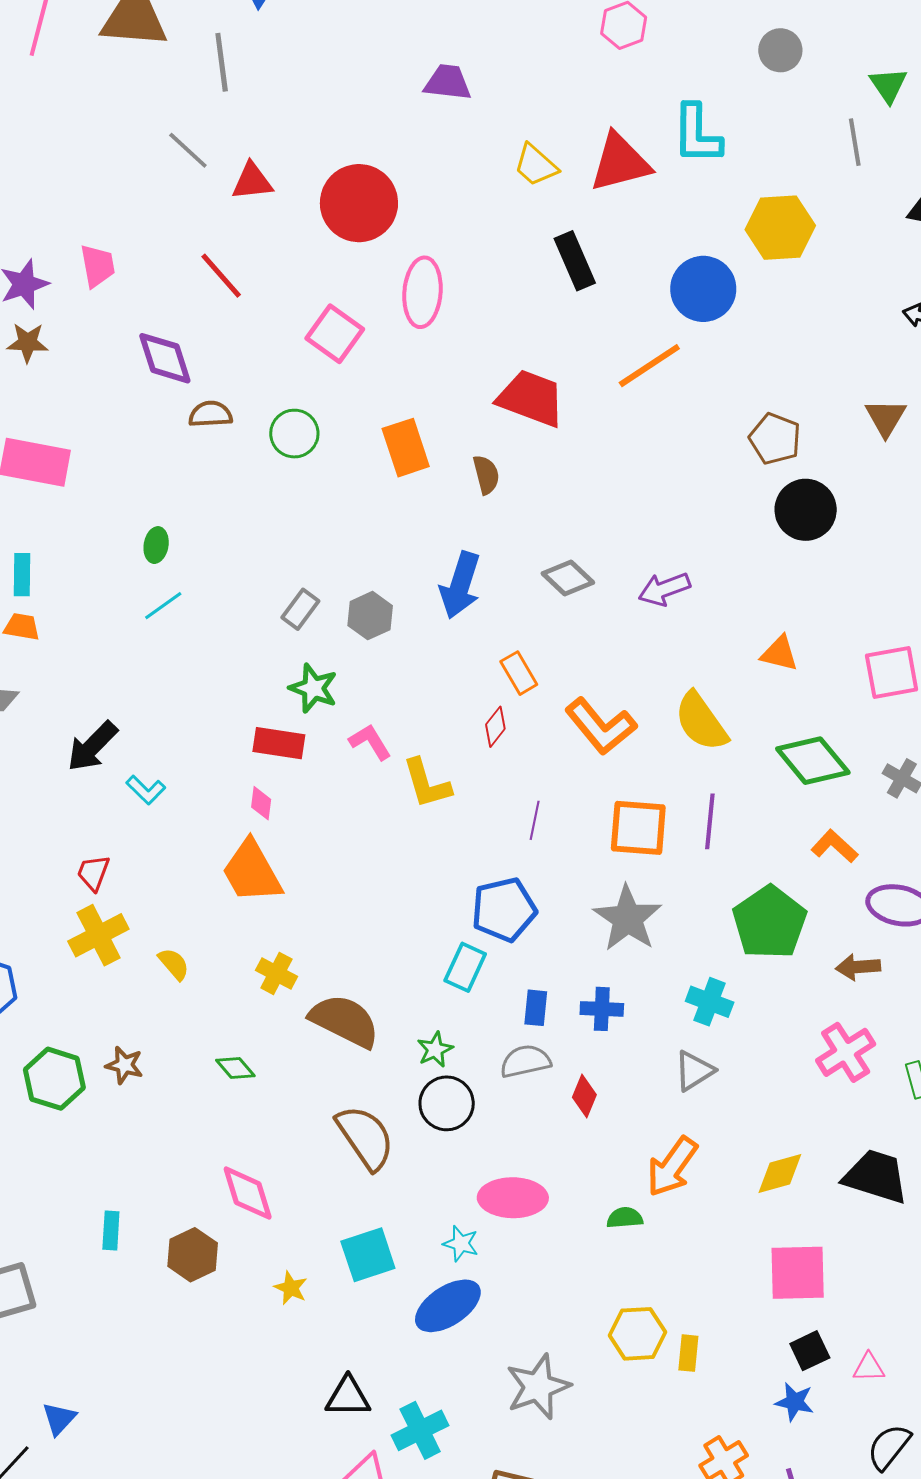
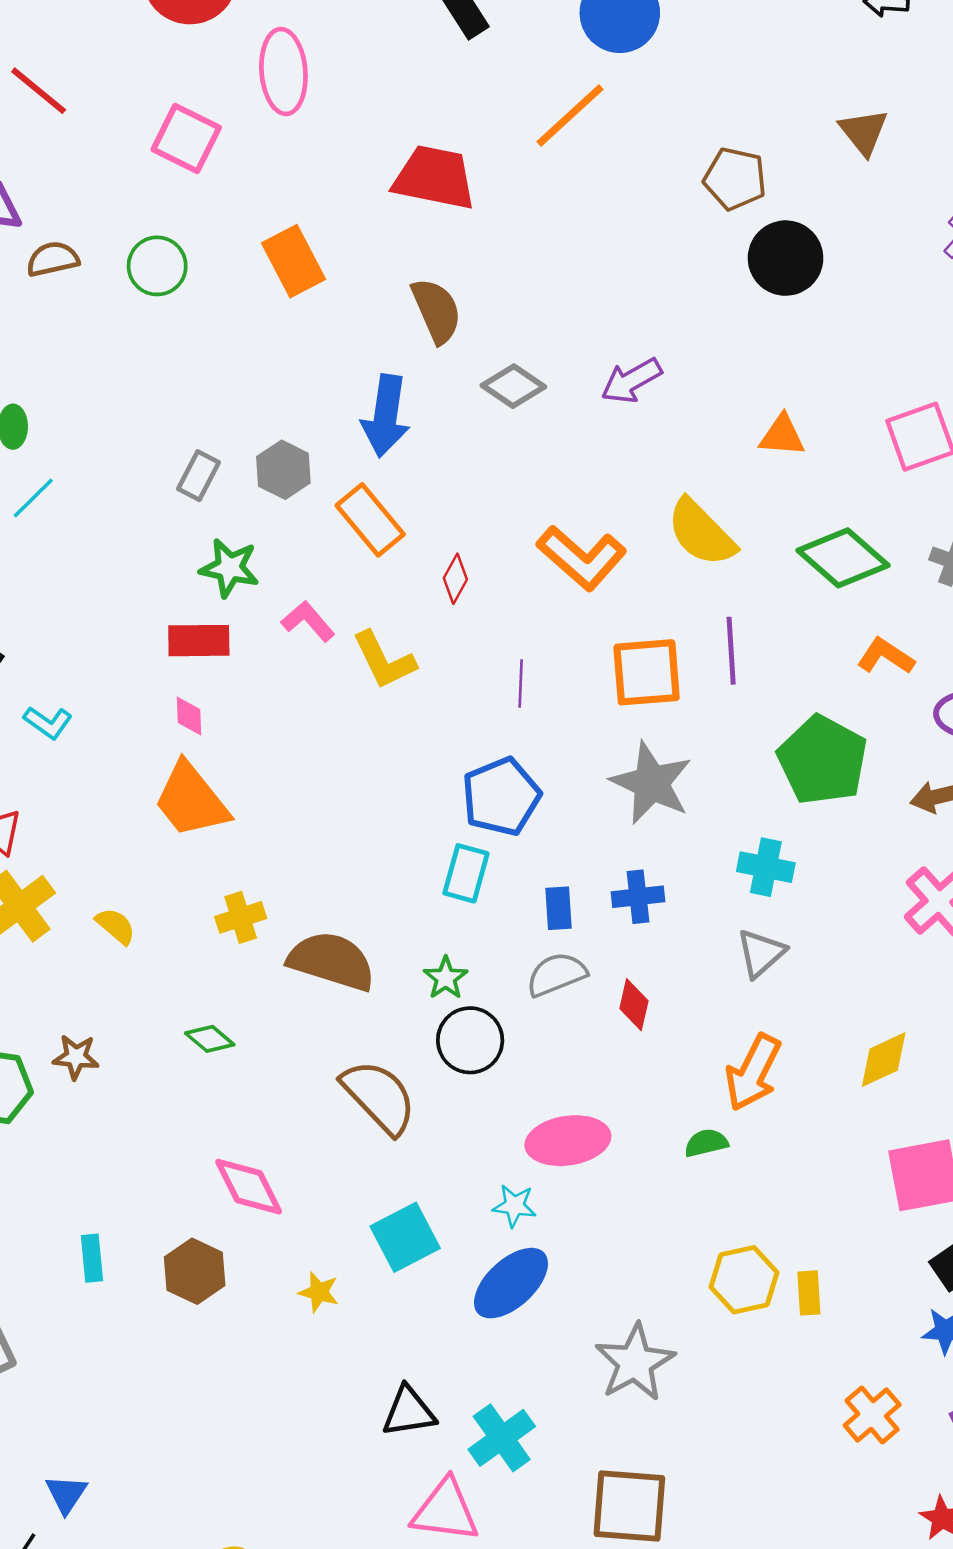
brown semicircle: (486, 475) -> (436, 311), moved, size x1.4
orange rectangle: (519, 673) -> (370, 520), moved, size x1.4
yellow cross: (276, 973) -> (241, 917), turned -36

